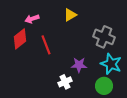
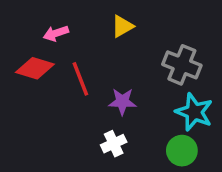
red diamond: (20, 39) -> (35, 68), turned 55
purple star: (79, 65) -> (122, 102), moved

